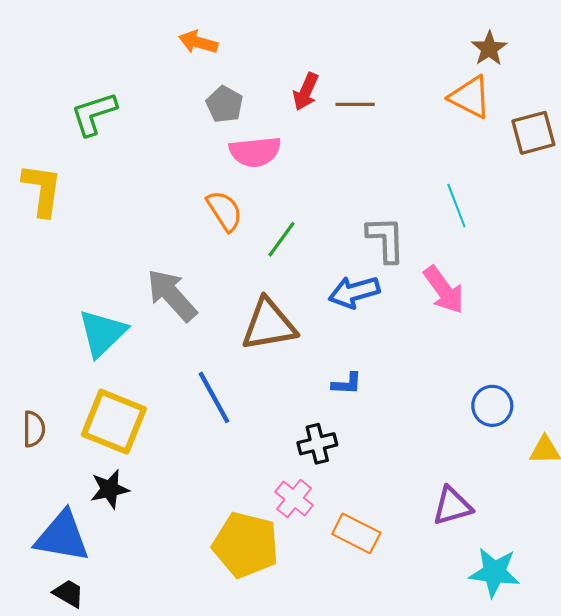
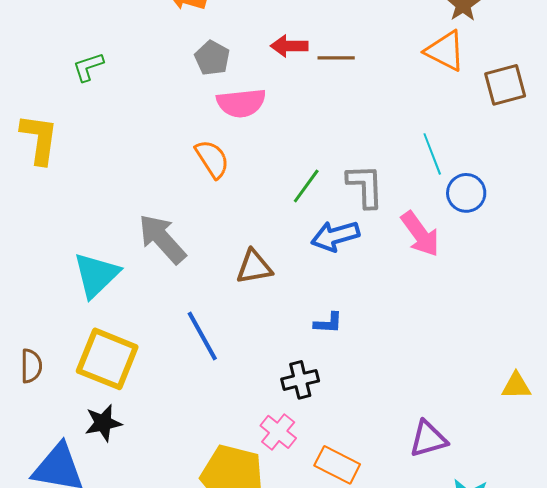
red arrow: (306, 92) -> (289, 46), turned 66
green L-shape: (94, 114) -> (88, 67), size x0.7
green line: (281, 239) -> (306, 186), moved
brown triangle: (269, 325) -> (254, 267), size x0.7
blue circle: (492, 406) -> (466, 193), moved

